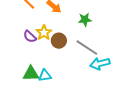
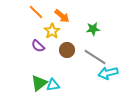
yellow star: (44, 33) -> (52, 31), moved
green triangle: (31, 74) -> (39, 83), turned -36

